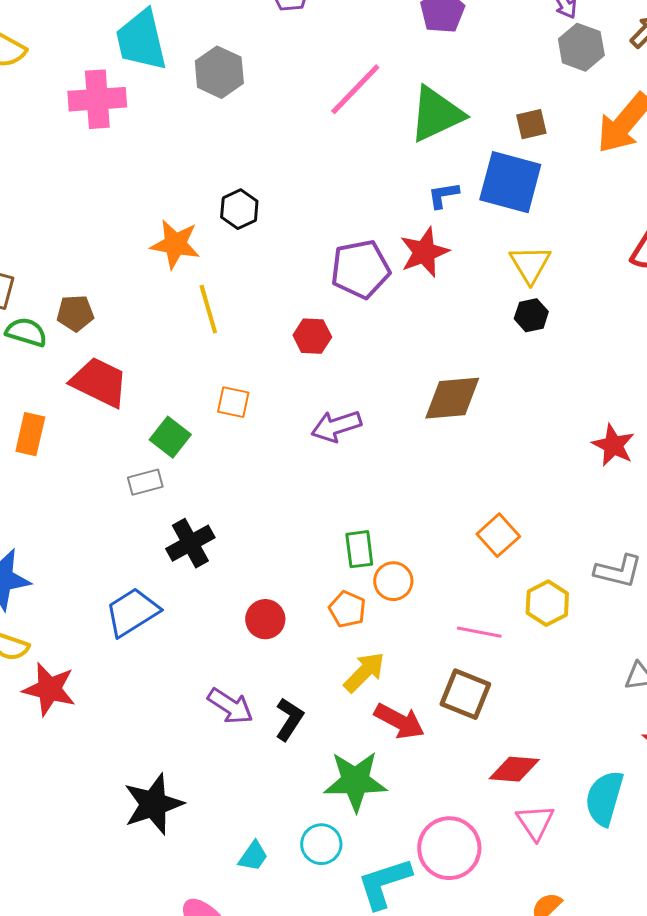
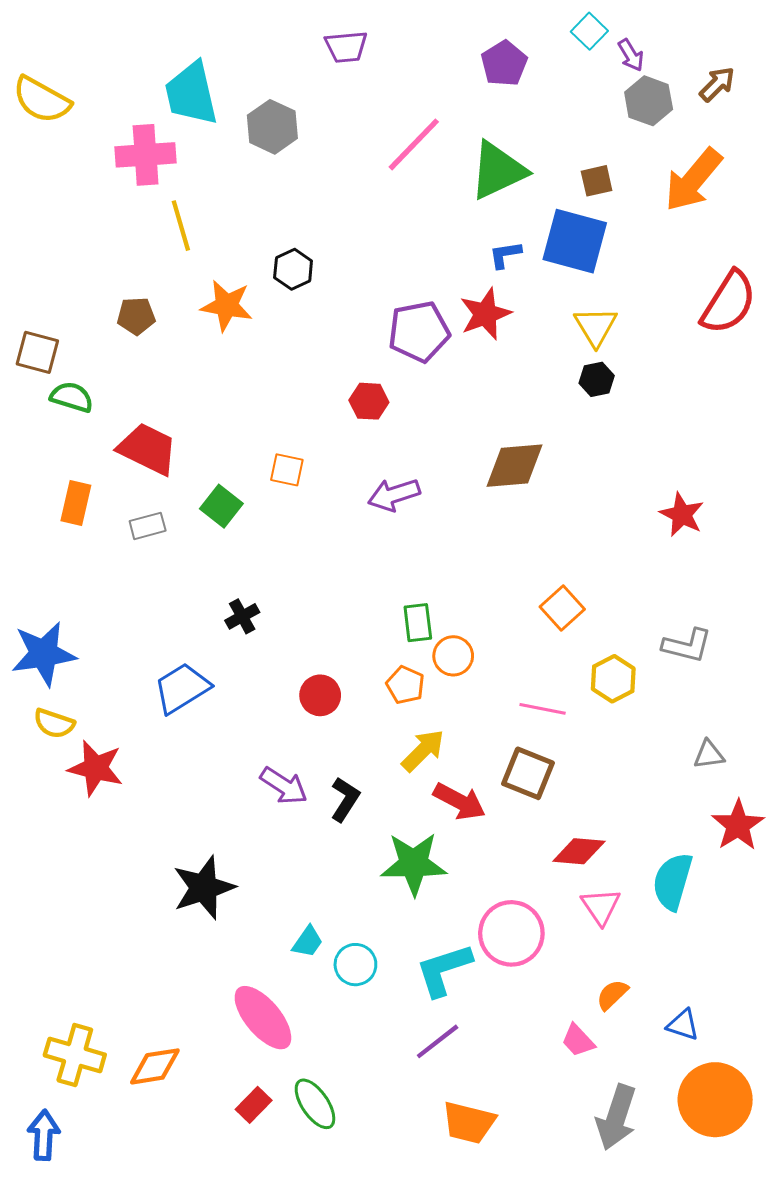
yellow line: (208, 309) -> (181, 226), moved
brown pentagon: (75, 313) -> (136, 316), moved
gray rectangle: (145, 482) -> (148, 526), moved
black cross: (190, 543) -> (242, 616), size x0.7
cyan circle: (321, 844) -> (355, 965), moved

